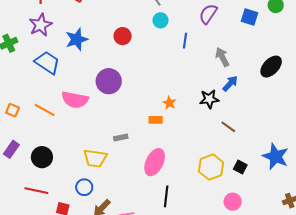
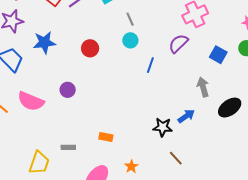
gray arrow: (222, 57) -> (203, 87), moved
purple circle: (109, 81) -> (68, 90), size x0.6
orange star: (169, 103) -> (131, 167), moved
yellow trapezoid: (95, 158) -> (39, 163), turned -90

